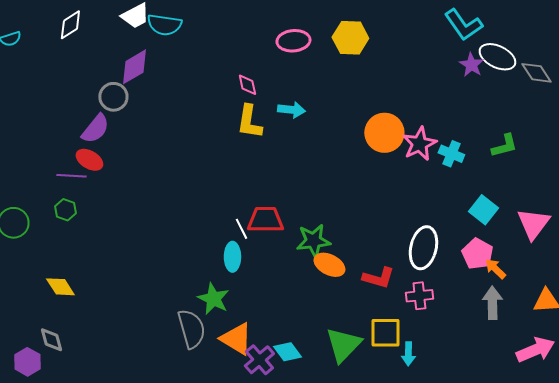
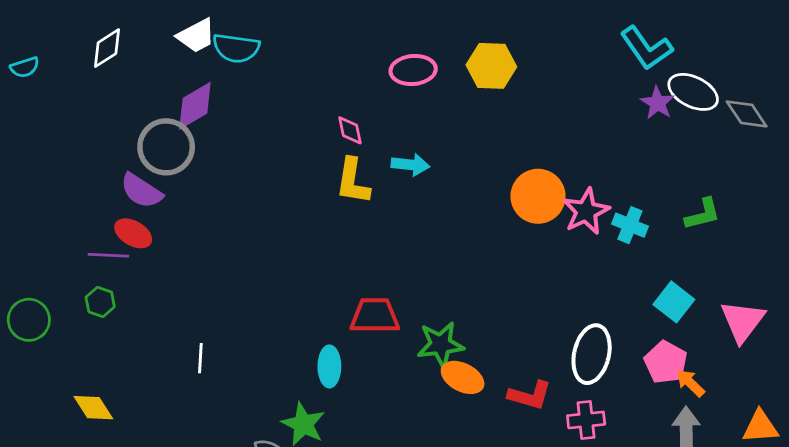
gray circle: (113, 97) -> (166, 147), size x1.4
purple semicircle: (95, 129) -> (141, 191), turned 84
white line: (241, 229) -> (200, 358), moved, turned 30

